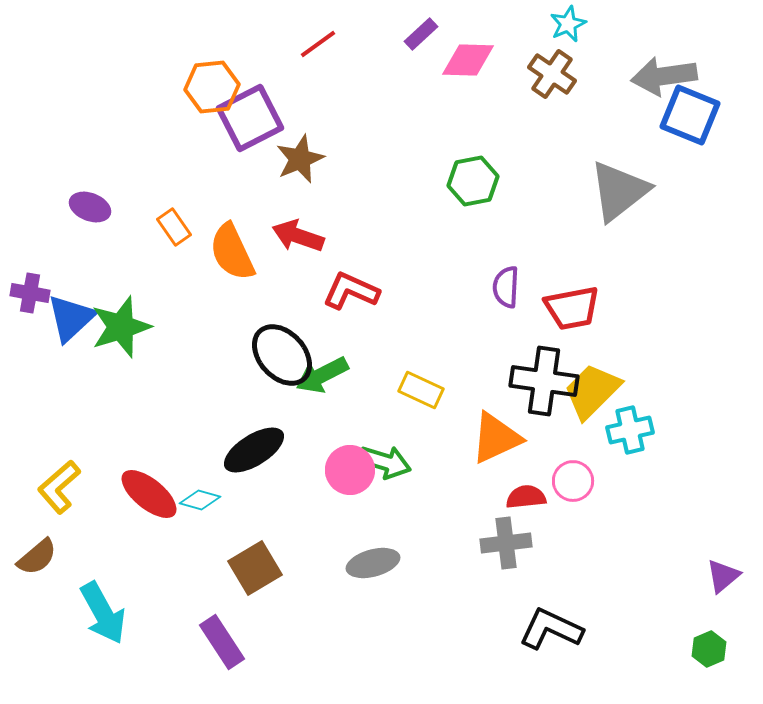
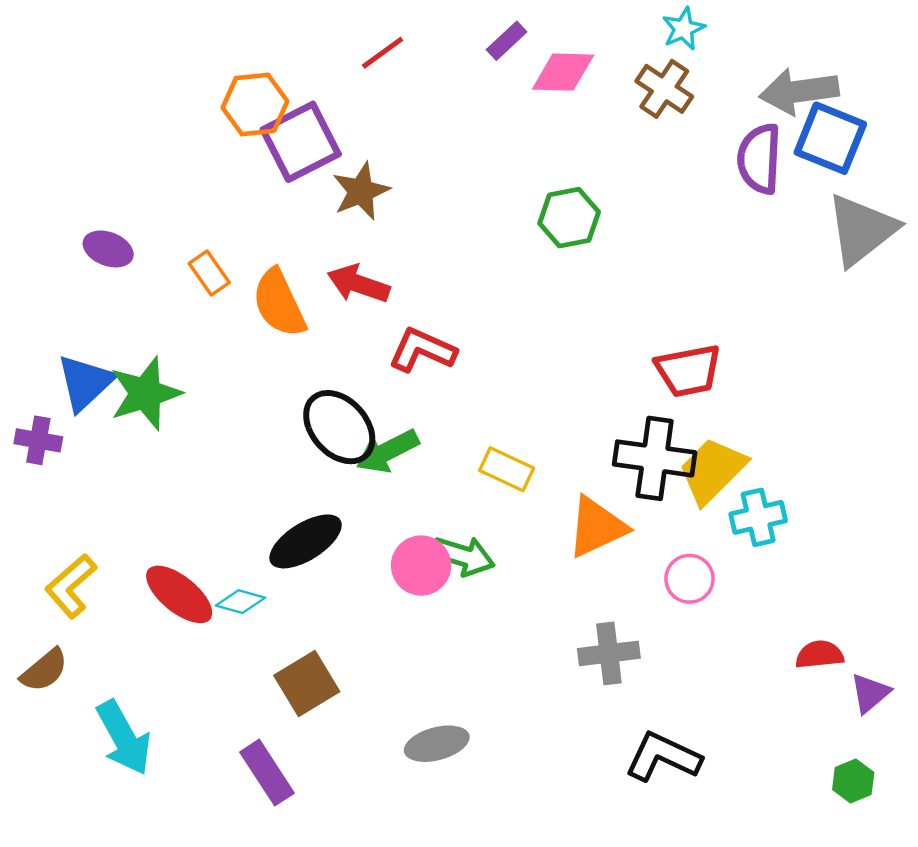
gray triangle: (619, 191) -> (862, 230), moved
purple semicircle: (506, 287) -> (759, 159), moved, size x1.4
purple cross: (30, 293) -> (38, 440), moved
red semicircle: (526, 497) -> (820, 655), moved
gray ellipse: (373, 563) -> (437, 744), moved

